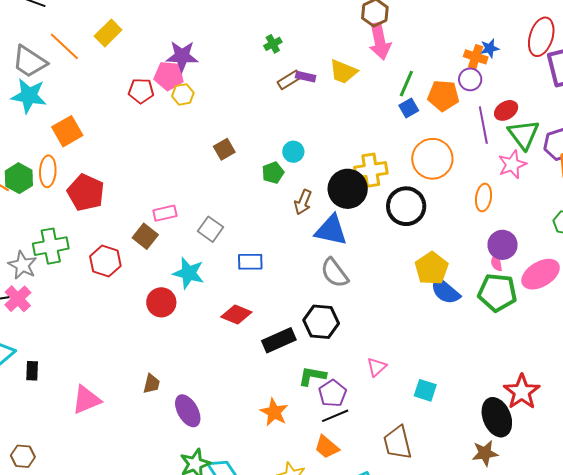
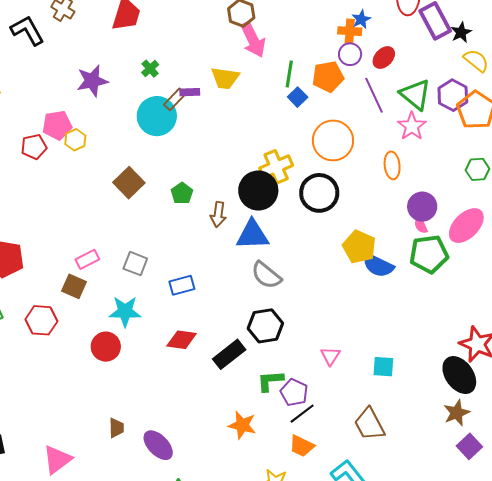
purple star: (182, 56) -> (92, 81), moved
red ellipse: (506, 110) -> (384, 57), moved
brown square: (224, 149) -> (129, 183), size x1.4
cyan circle: (293, 152) -> (157, 116), moved, size x1.8

